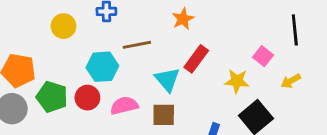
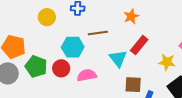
brown square: (164, 115) -> (133, 85), moved

